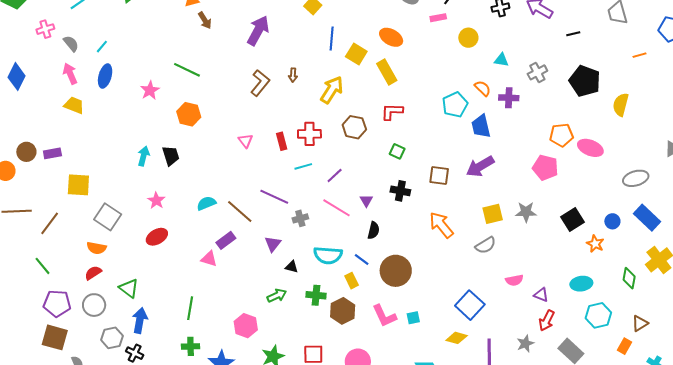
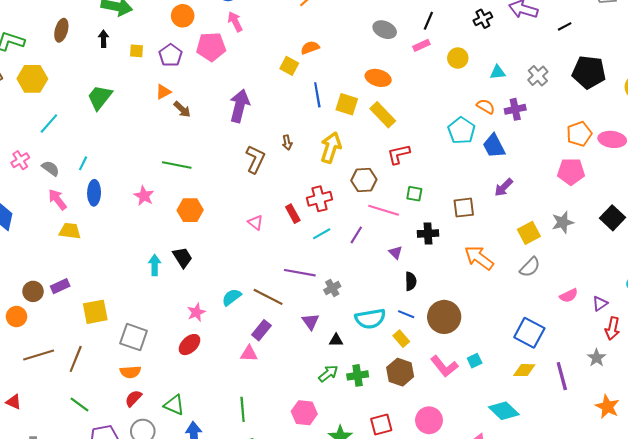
purple arrow: (480, 166) -> (504, 187), size x0.7
pink star: (156, 201) -> (196, 312), moved, turned 30
pink line: (336, 208) -> (384, 210), moved
green cross: (316, 295) -> (358, 375), moved
purple triangle: (541, 295) -> (600, 304), turned -42

